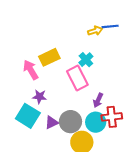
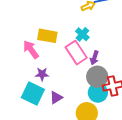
yellow rectangle: (49, 57) -> (47, 36), turned 42
purple arrow: (98, 100) -> (94, 58), moved
gray circle: (70, 122) -> (97, 77), moved

